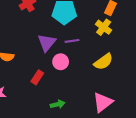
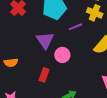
purple line: (72, 41) -> (75, 27), moved

